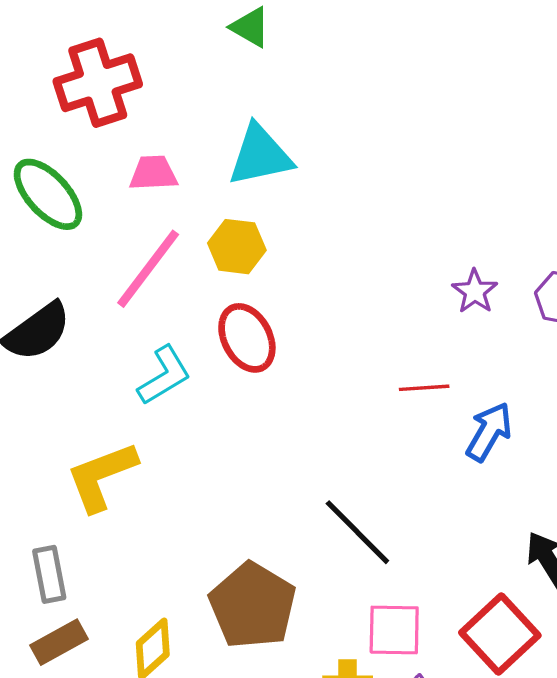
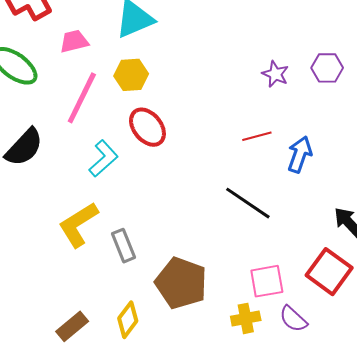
black line: (357, 532) -> (248, 203), moved
gray rectangle: (49, 574) -> (124, 246), moved

